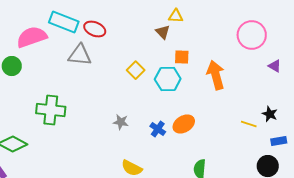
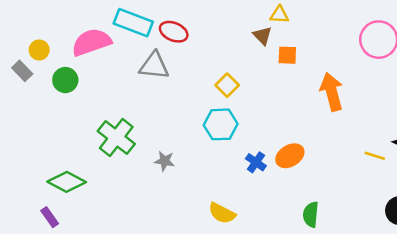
orange square: (182, 57) -> (287, 55), moved
cyan hexagon: (168, 79) -> (221, 124), moved
green cross: (51, 110) -> (116, 137), turned 32
gray star: (121, 122) -> (165, 161), moved

